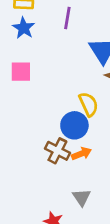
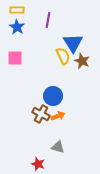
yellow semicircle: (89, 104) -> (63, 56), moved
gray triangle: (81, 197) -> (58, 147), turned -40

